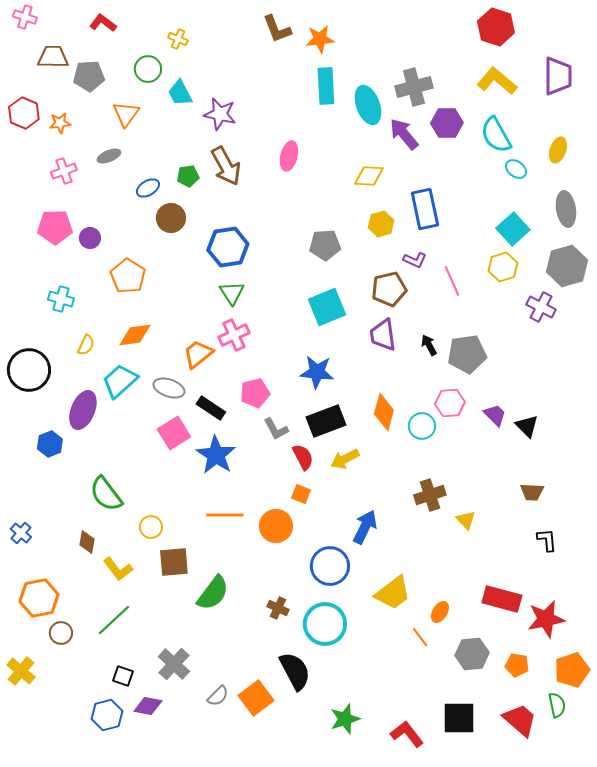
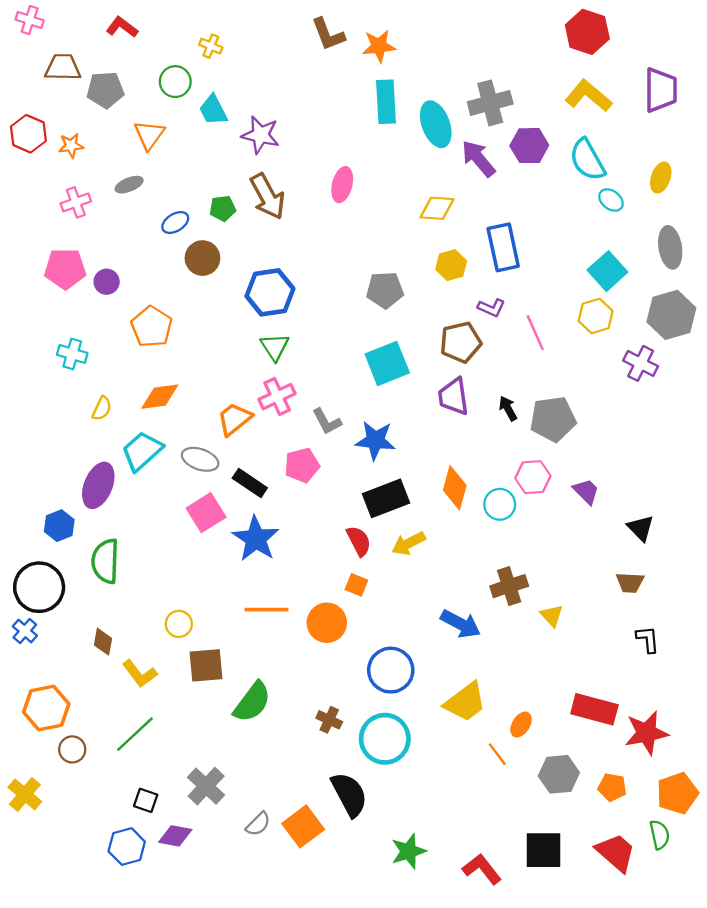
black circle: (29, 370) -> (39, 587), moved
black triangle: (527, 426) -> (641, 528), moved
gray L-shape: (276, 429) -> (327, 421), moved
green semicircle: (106, 494) -> (105, 561), moved, turned 39
blue arrow: (365, 527) -> (461, 624), moved, turned 92

